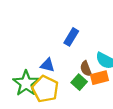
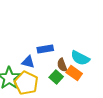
blue rectangle: (71, 37) -> (45, 49), moved, turned 49
orange rectangle: (99, 78) -> (74, 73), turned 49

